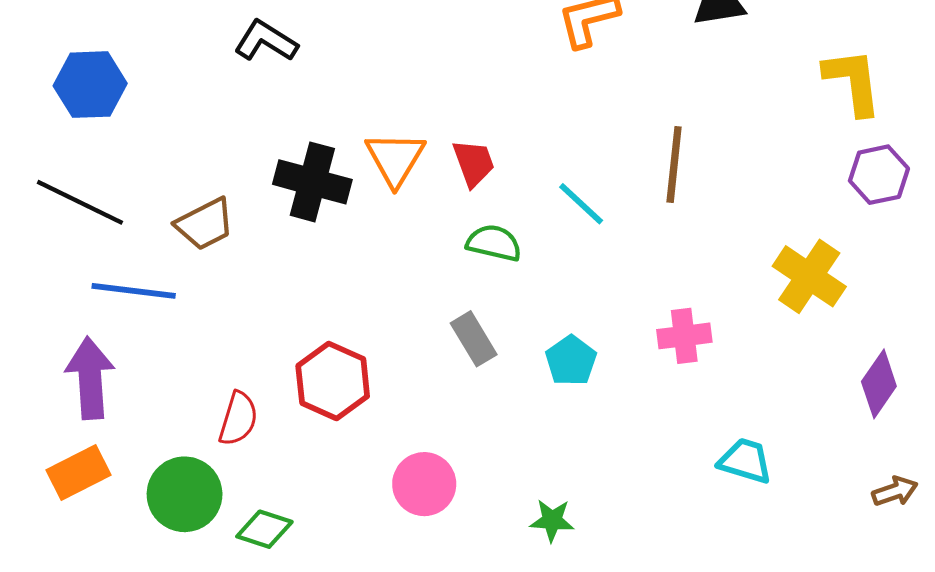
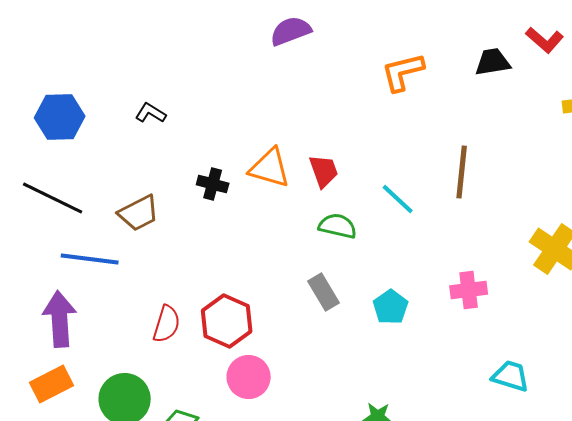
black L-shape: (266, 41) -> (151, 113), moved, size x0.7
orange triangle: (395, 159) -> (270, 168), turned -45
black cross: (312, 182) -> (213, 184), size x0.6
red semicircle: (238, 419) -> (167, 324), moved
pink circle: (424, 484) -> (249, 377), moved

